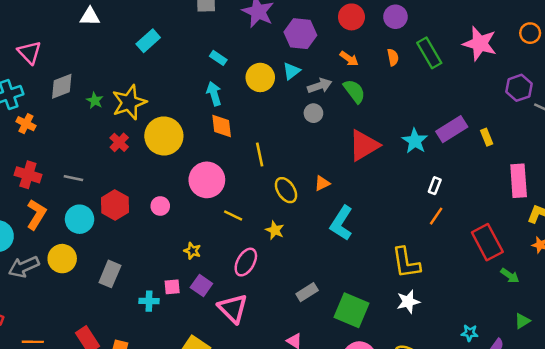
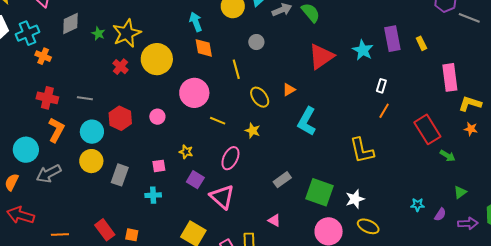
gray circle: (313, 113) -> (256, 42), moved
purple rectangle: (452, 129) -> (392, 39), turned -65
yellow circle: (62, 259) -> (91, 161), moved
pink square: (172, 287) -> (159, 166), moved
white star: (408, 302) -> (355, 199), moved

